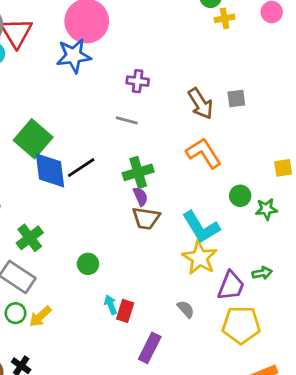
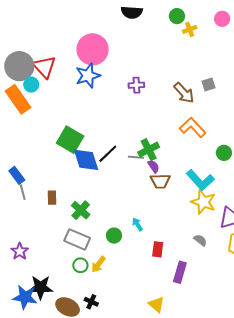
gray line: (127, 120) -> (136, 157), moved
green circle: (88, 264) -> (114, 236), moved
cyan arrow: (111, 305) -> (137, 224), moved

